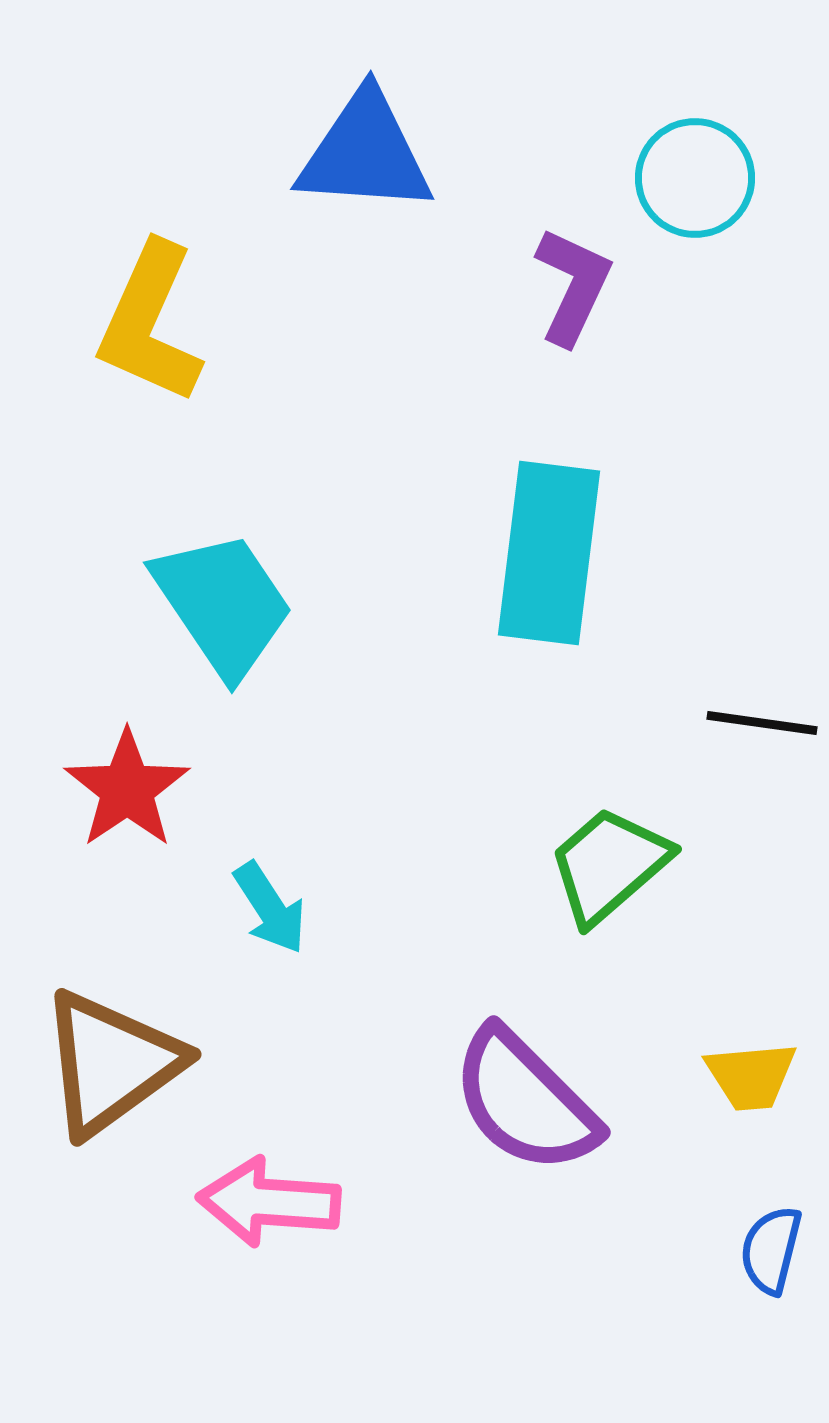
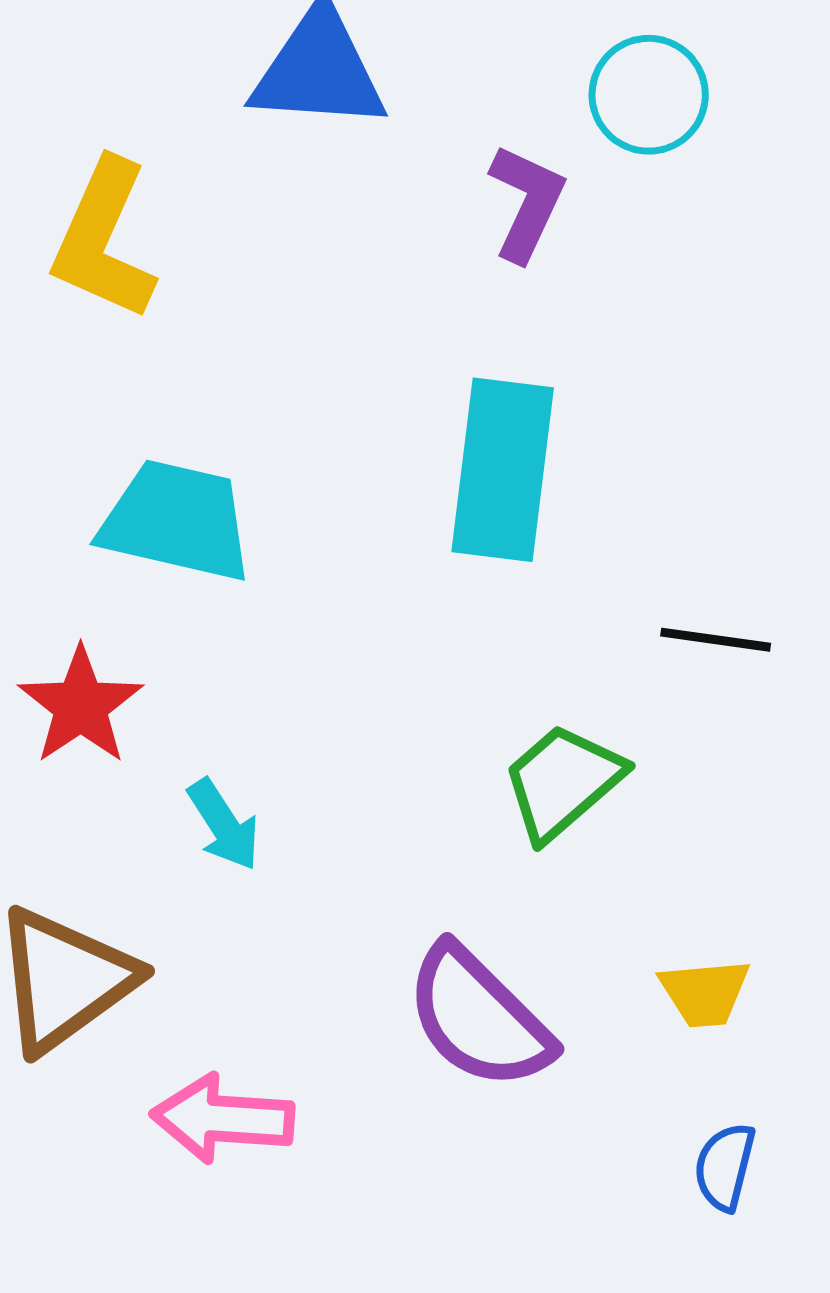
cyan trapezoid: (223, 604) -> (177, 521), turned -43

